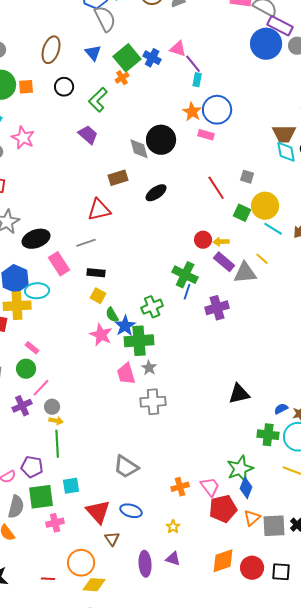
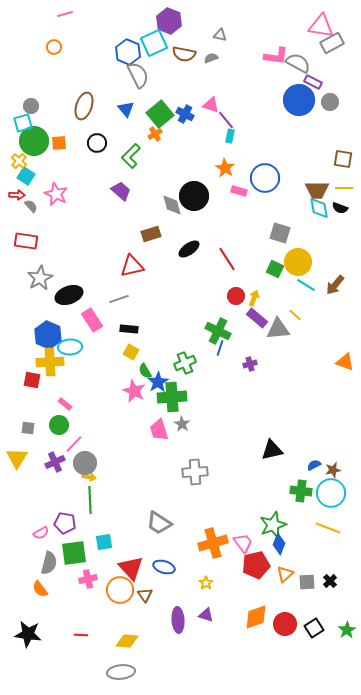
purple rectangle: (280, 26) -> (313, 82), size x0.7
blue circle: (217, 110) -> (265, 178), moved
gray square: (247, 177) -> (280, 233), size x1.5
red line: (216, 188) -> (227, 259), moved
yellow arrow: (221, 242) -> (254, 298), turned 112
purple cross: (217, 308) -> (250, 364), size x0.6
gray cross: (153, 402) -> (195, 472), moved
gray circle: (52, 407) -> (85, 463), size x1.5
orange cross: (180, 487) -> (213, 543), size x1.6
gray square: (274, 526) -> (307, 582), size x0.7
orange circle: (81, 563) -> (120, 590), moved
black square: (281, 572) -> (314, 628), turned -36

